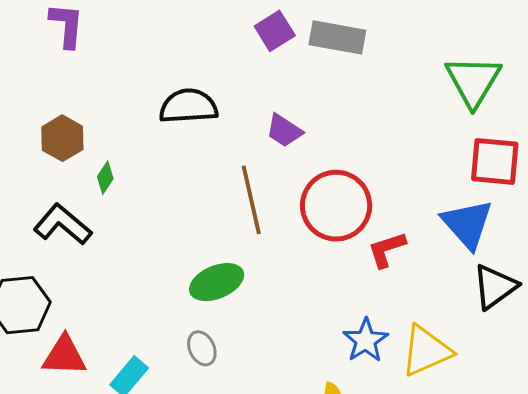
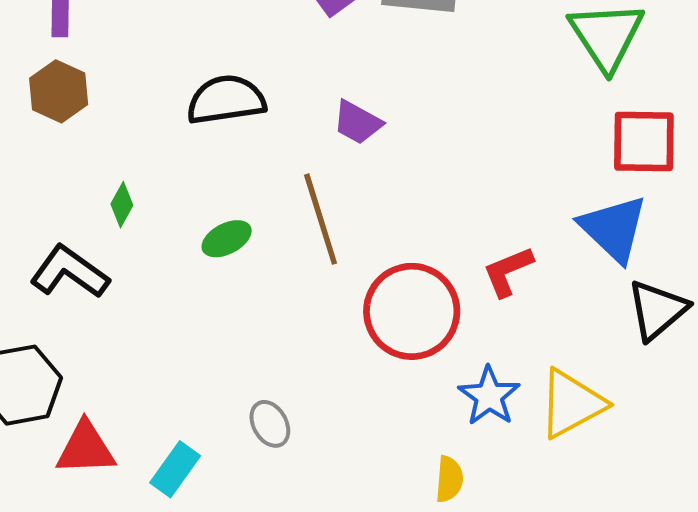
brown hexagon: (62, 138) -> (59, 91), moved
red circle: (336, 206) -> (412, 311), moved
green ellipse: (217, 282) -> (227, 239), moved, size x0.7

